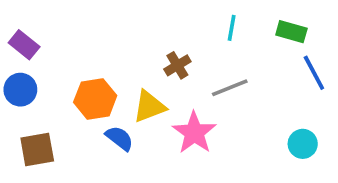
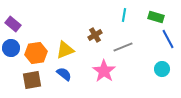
orange hexagon: (95, 99) -> (36, 53), moved
yellow triangle: (149, 106) -> (65, 50), moved
cyan circle: (303, 144) -> (162, 69), moved
brown square: (37, 149) -> (32, 80), moved

